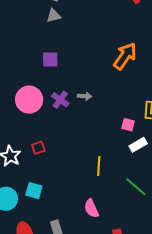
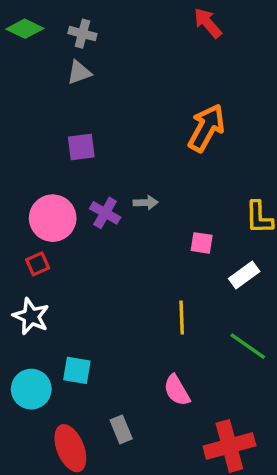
pink square: (128, 125) -> (202, 243), moved
red square: (38, 148) -> (38, 264), moved

